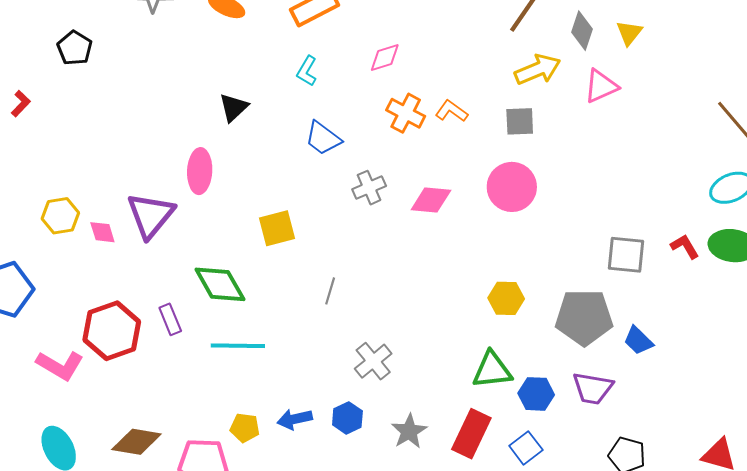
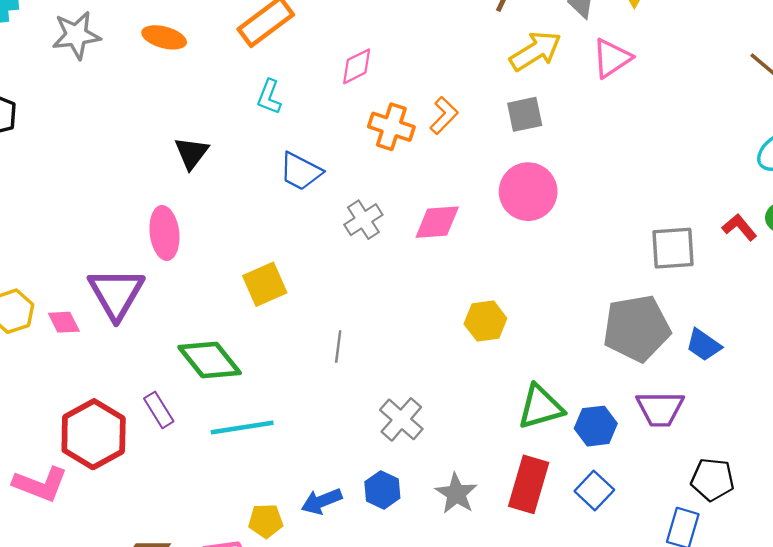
orange L-shape: (451, 111) -> (444, 115), turned 108
yellow hexagon: (506, 298) -> (485, 321), moved

